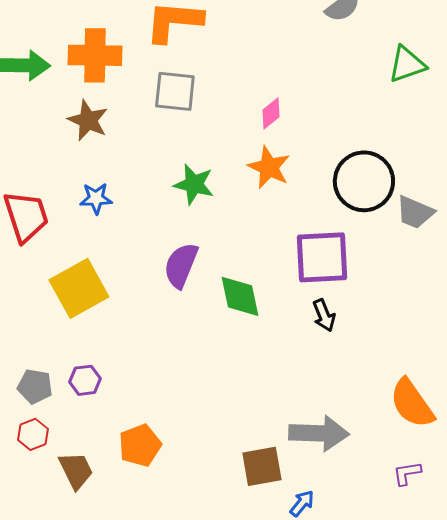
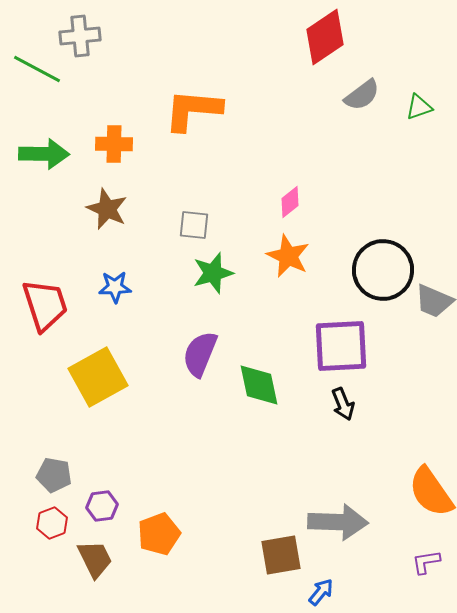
orange cross: (95, 55) -> (114, 144), size x0.7
green triangle: (407, 64) -> (419, 107), moved, size x0.7
gray square: (175, 91) -> (194, 225), moved, size x0.7
green star: (194, 184) -> (213, 273), turned -30
purple hexagon: (85, 380) -> (102, 506), moved

